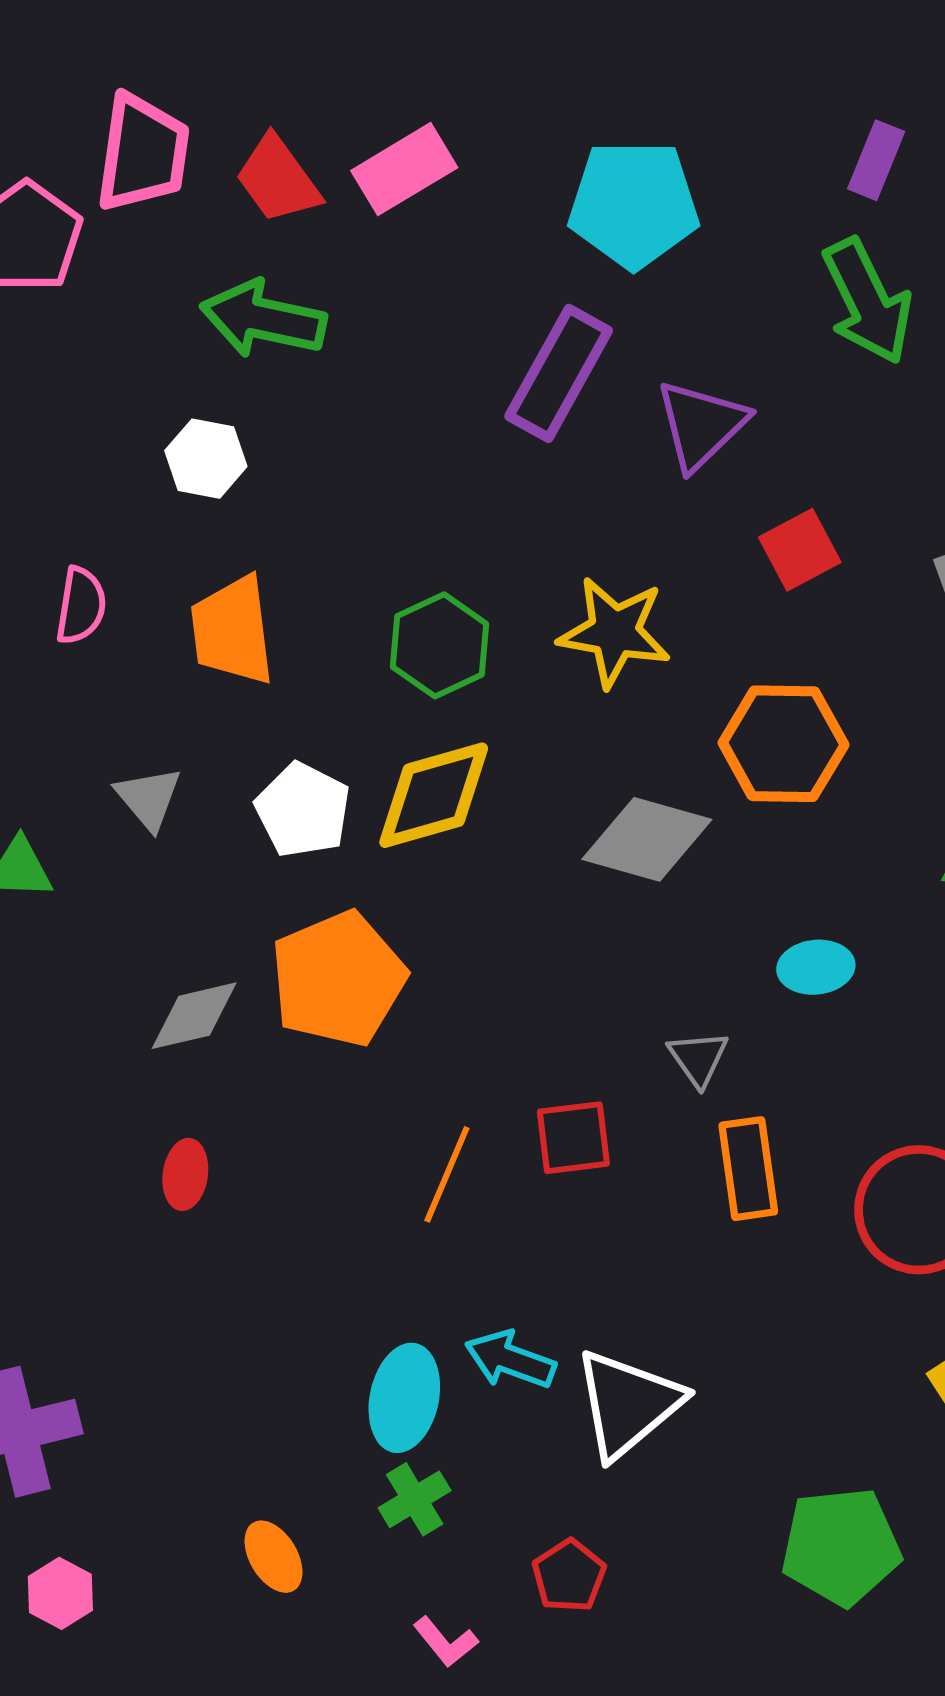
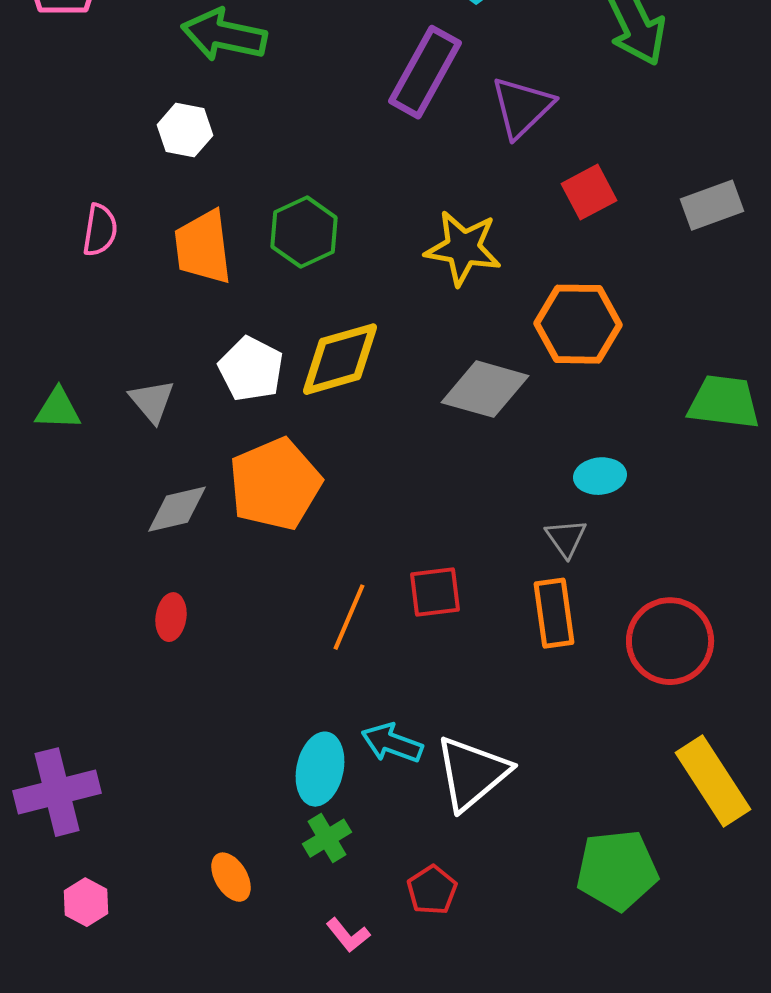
green hexagon: (440, 645) -> (304, 232), moved
gray triangle: (149, 798) -> (152, 401), moved
gray triangle: (698, 1058) -> (566, 538), moved

